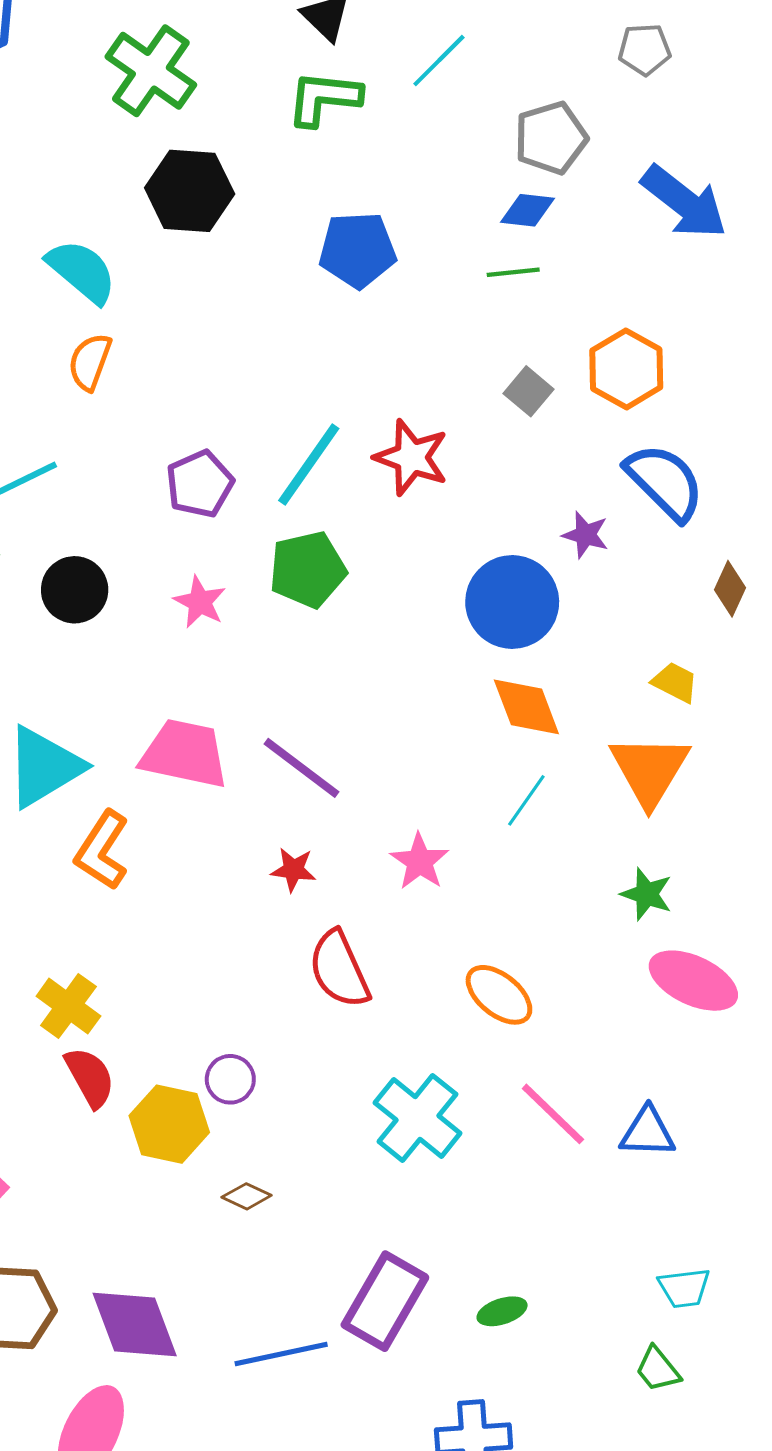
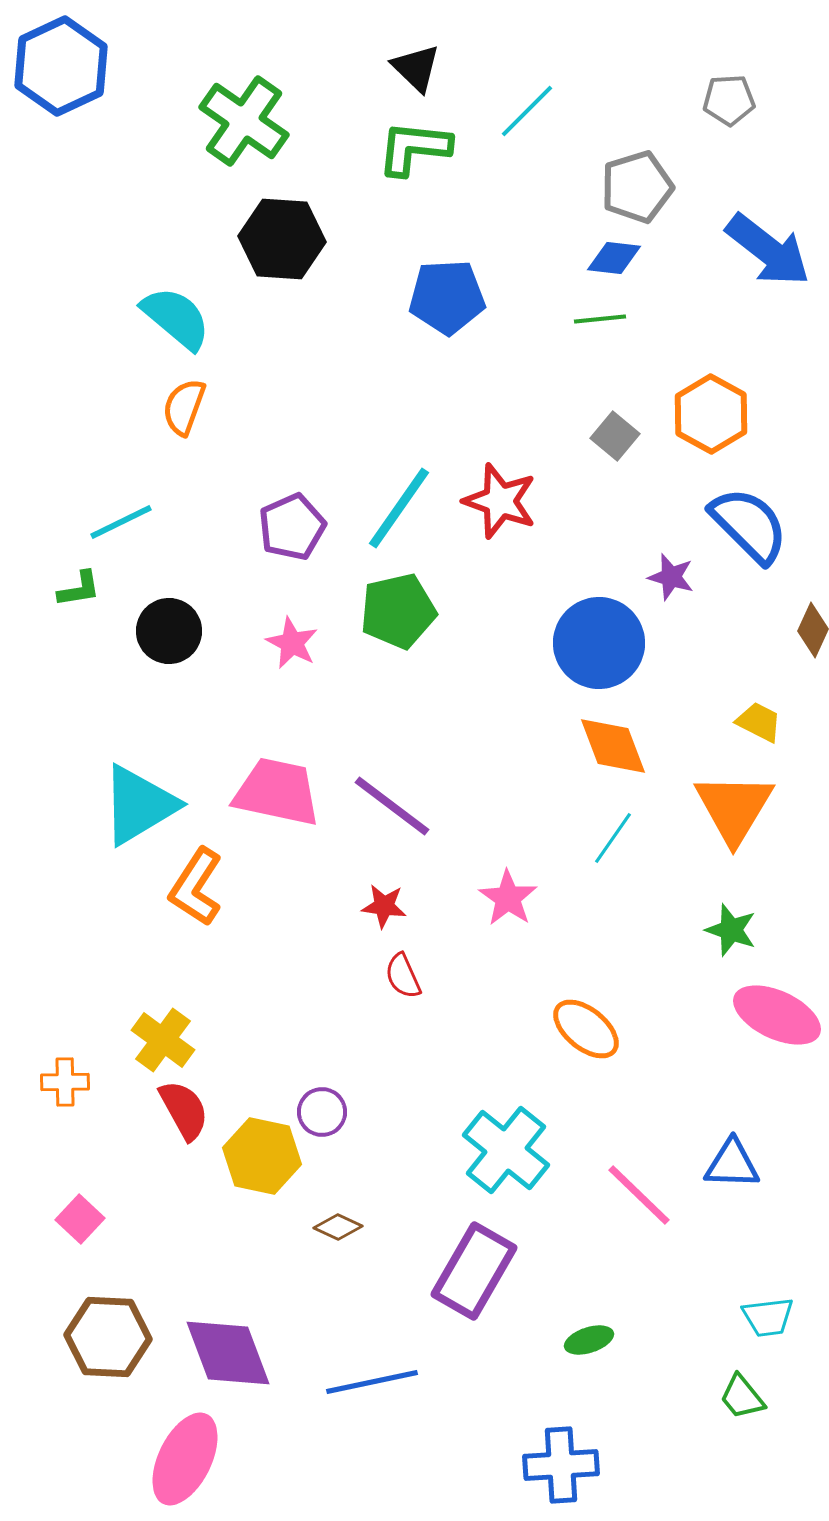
red semicircle: (339, 969) -> (403, 976), moved, size x0.6
pink line: (553, 1114) -> (639, 1195), moved
purple rectangle: (385, 1301) -> (474, 1271), moved

